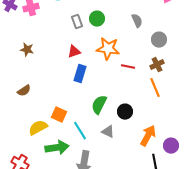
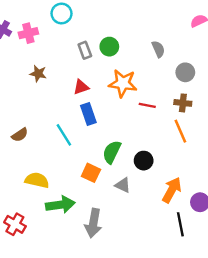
brown star: (27, 50) -> (38, 74), moved
brown cross: (157, 65) -> (183, 103), turned 32
blue rectangle: (80, 74) -> (88, 114), turned -36
orange square: (59, 115) -> (91, 173), moved
yellow semicircle: (38, 128) -> (37, 180), turned 42
cyan line: (80, 131) -> (64, 135), moved

